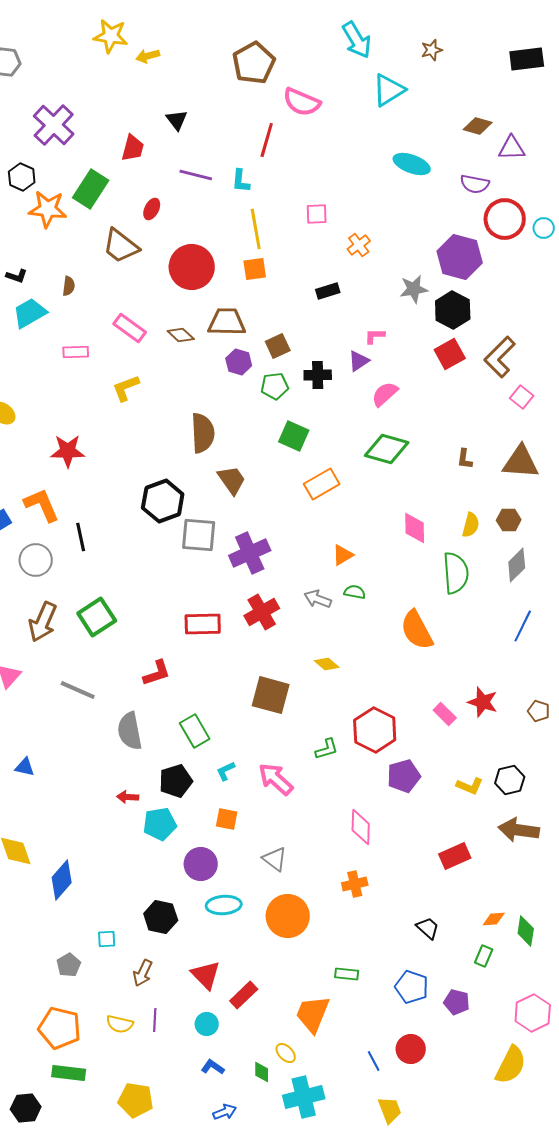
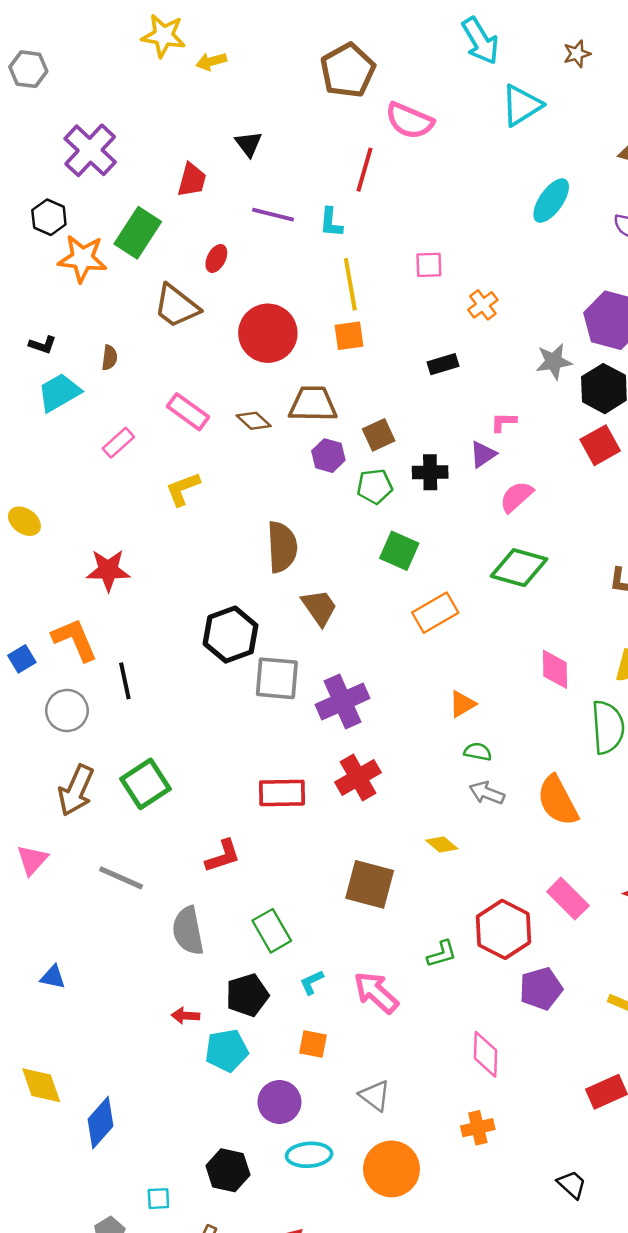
cyan ellipse: (412, 164) -> (551, 201), turned -75
pink rectangle: (76, 352) -> (118, 443), turned -40
gray arrow: (318, 599) -> (487, 793), moved
pink rectangle: (445, 714) -> (568, 899), moved, size x1.4

